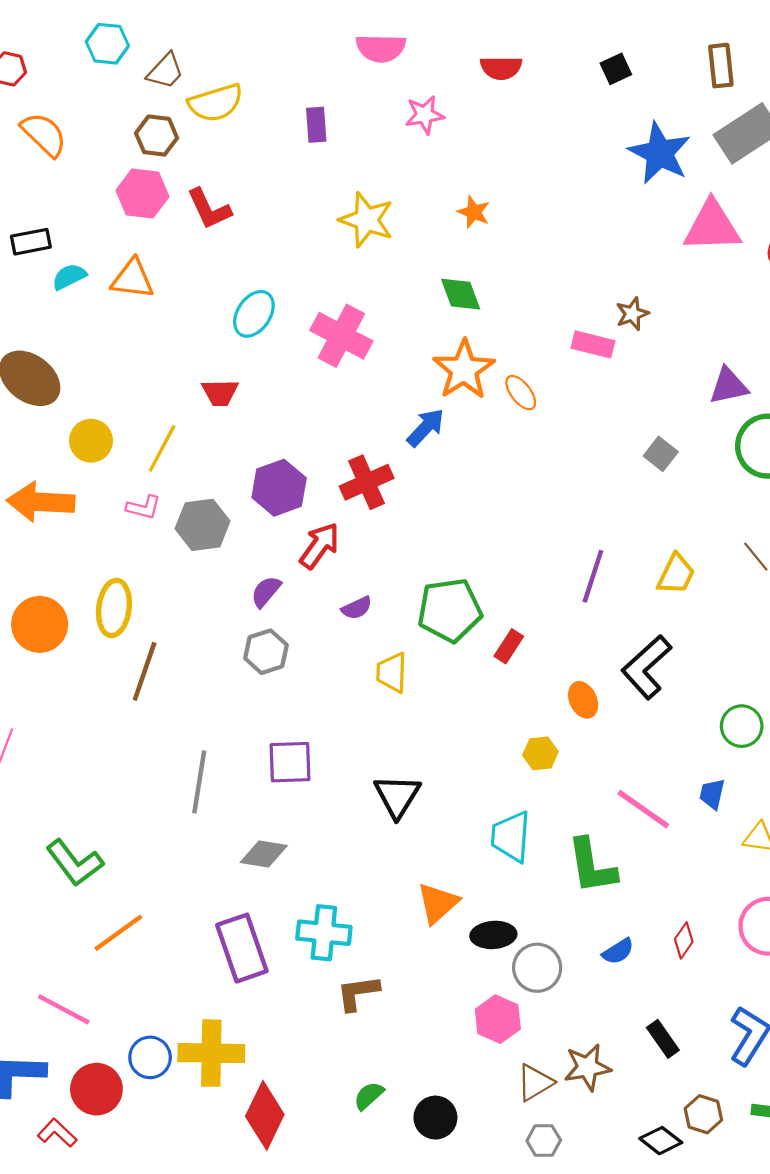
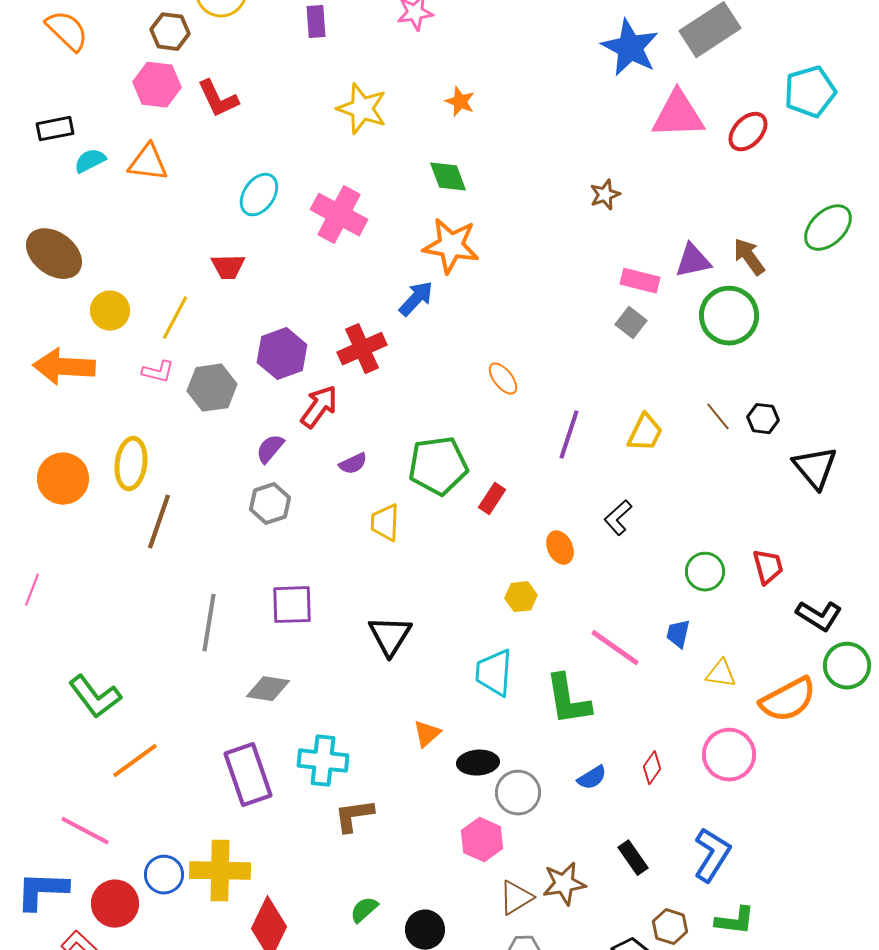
pink rectangle: (593, 344) -> (640, 281), moved
orange star: (464, 370) -> (451, 246), turned -30
orange ellipse: (521, 393) -> (503, 379), moved
black L-shape: (646, 667) -> (618, 518), size x0.6
orange triangle: (438, 903) -> (427, 734), size x0.7

